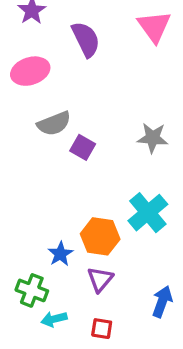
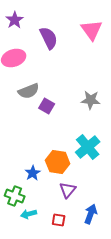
purple triangle: (100, 279) -> (68, 190), moved
blue arrow: (162, 302) -> (91, 214), moved

